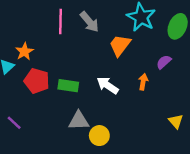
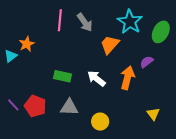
red pentagon: (37, 81) -> (35, 106), moved
orange arrow: (143, 82) -> (127, 78), size x1.6
yellow circle: (99, 136) -> (100, 122), moved

